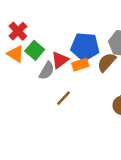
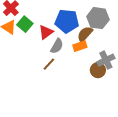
orange rectangle: (80, 65) -> (80, 46), moved
gray semicircle: (47, 71) -> (57, 46), moved

